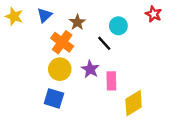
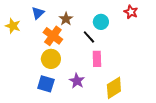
yellow star: (14, 16) -> (13, 26), moved
purple star: (90, 69) -> (77, 81), moved
pink rectangle: (111, 81) -> (97, 59), moved

